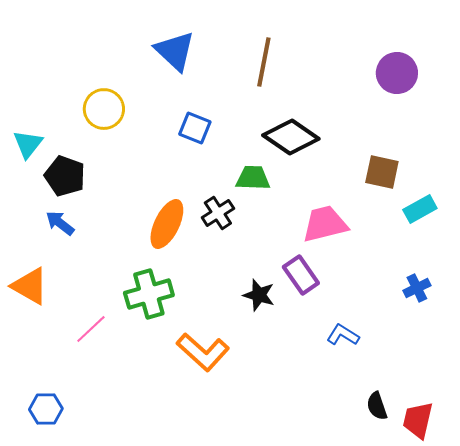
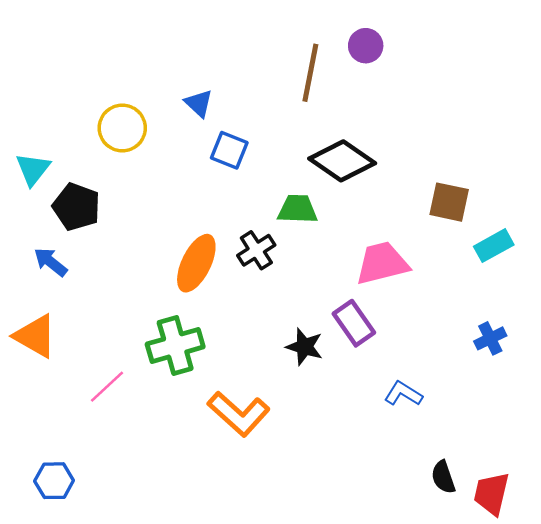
blue triangle: (175, 51) -> (199, 103), moved, size x0.6
purple circle: (397, 73) -> (366, 46), moved, size x0.7
blue arrow: (60, 223) -> (51, 262), moved

